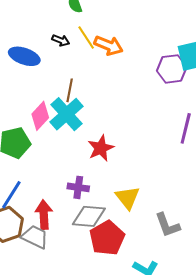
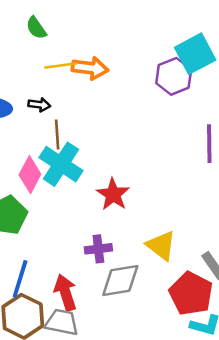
yellow line: (86, 38) -> (60, 66), turned -50
black arrow: (61, 40) -> (39, 105), moved
red pentagon: (107, 238) -> (191, 294), moved

